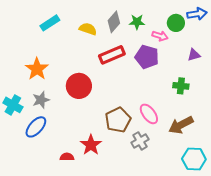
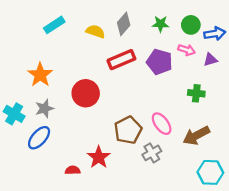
blue arrow: (197, 14) -> (215, 34), moved
green star: (137, 22) -> (160, 24), moved
pink arrow: (160, 36) -> (187, 50), moved

